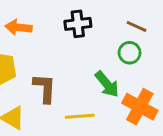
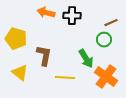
brown line: (136, 26) -> (111, 23), turned -56
orange arrow: (19, 27) -> (46, 13), moved

